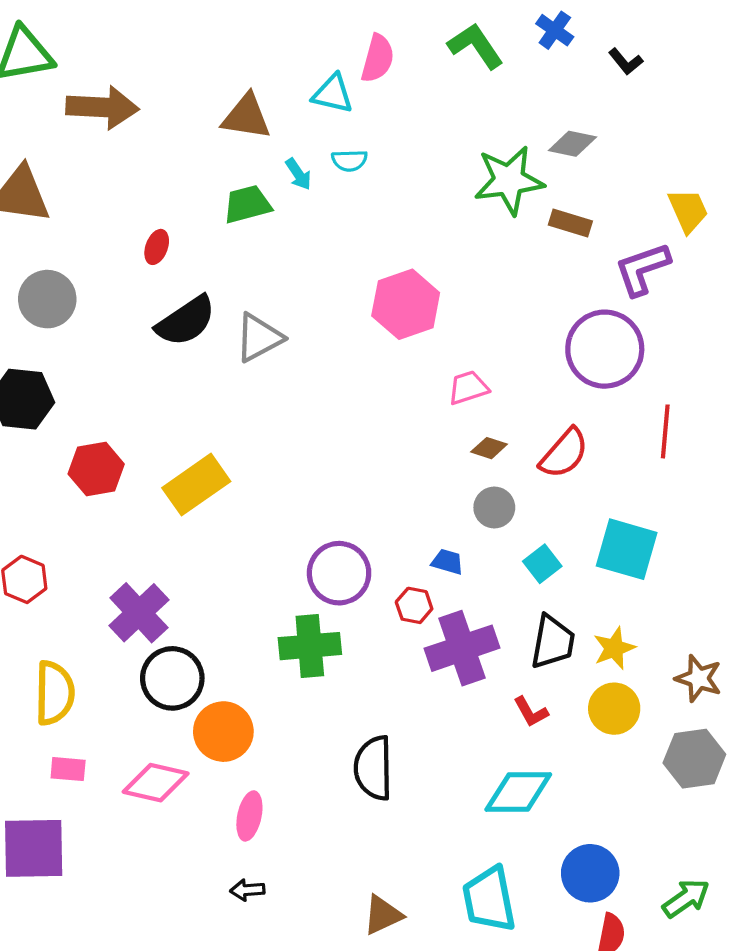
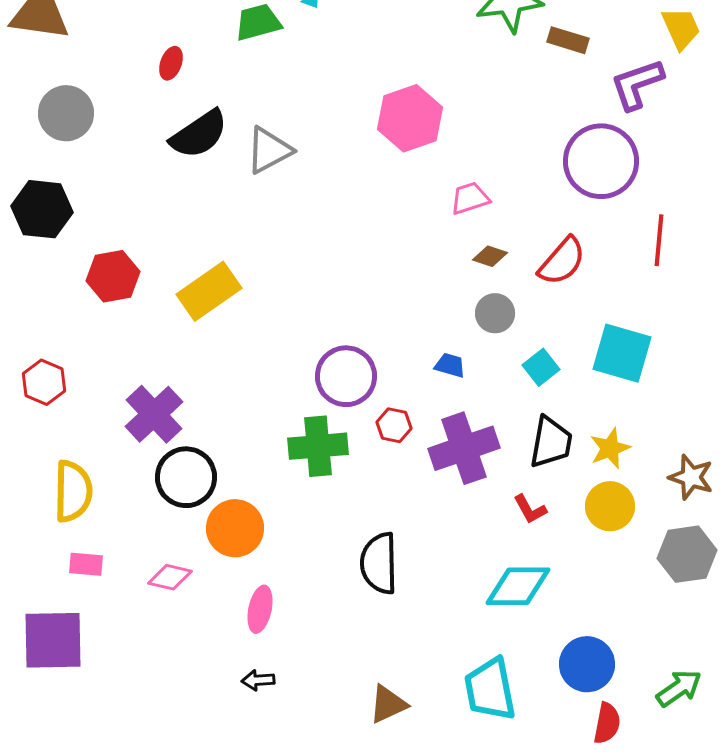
red hexagon: (414, 605) -> (394, 425), moved
pink diamond: (156, 783) -> (170, 577), size x0.7

